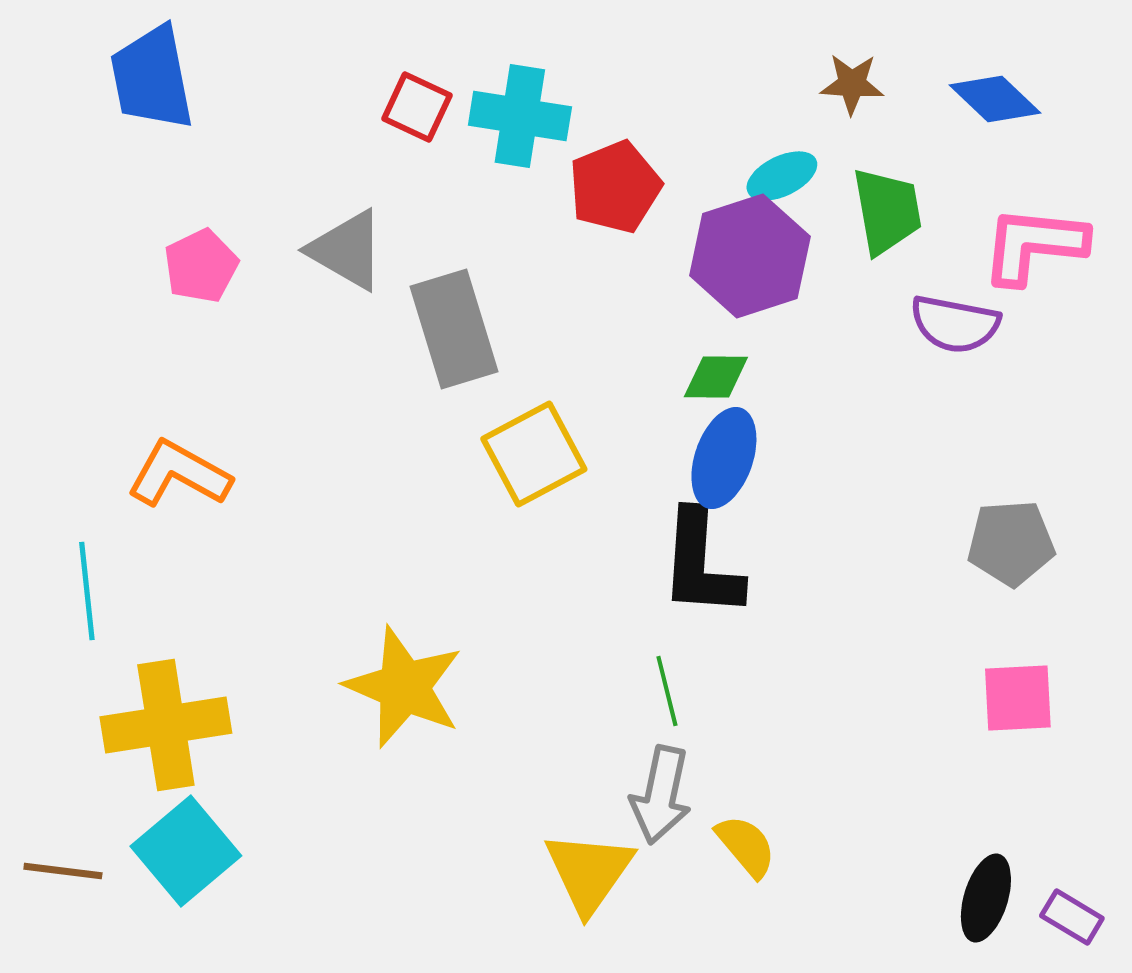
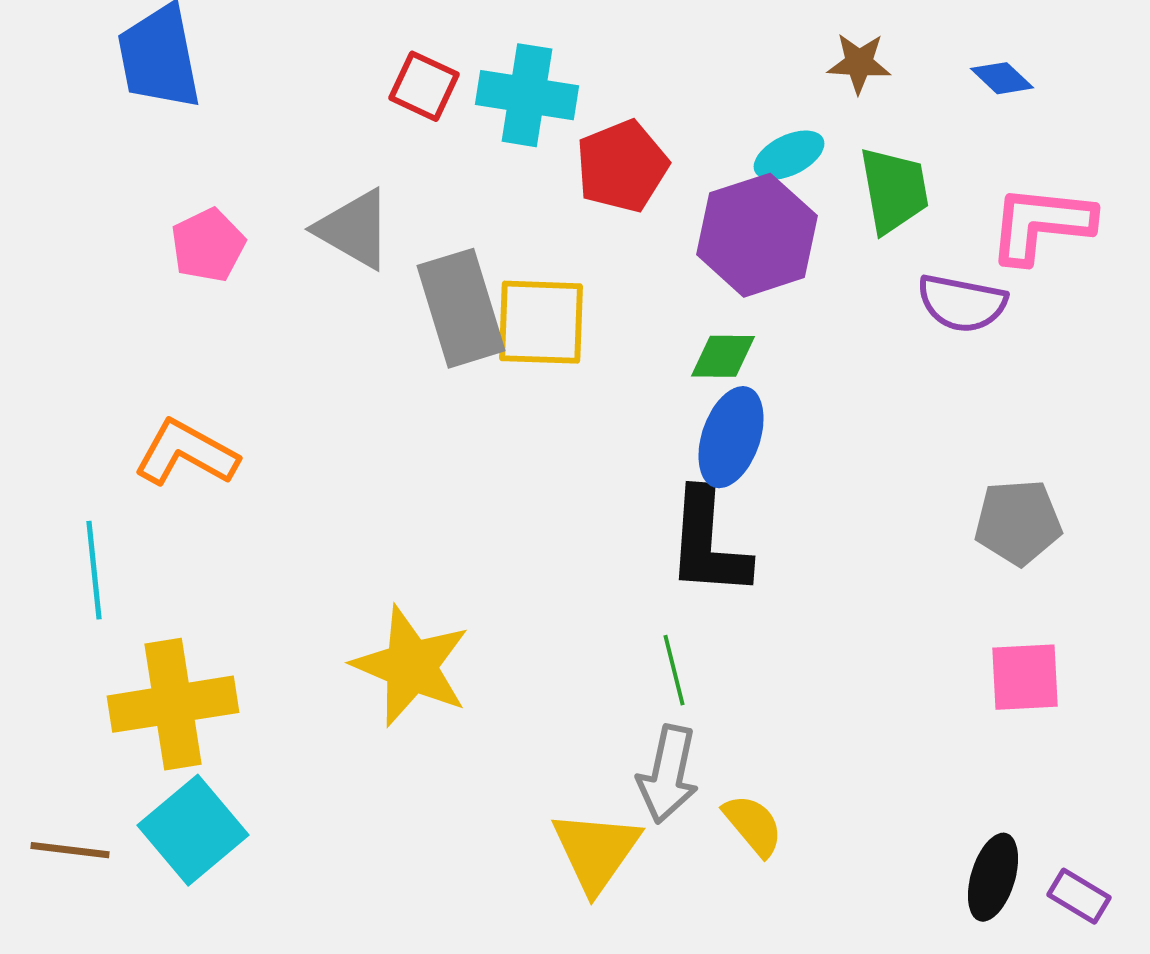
blue diamond: (995, 99) -> (1002, 78), size x0.7
yellow square: (534, 454) -> (541, 322), moved, turned 30

